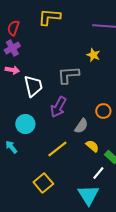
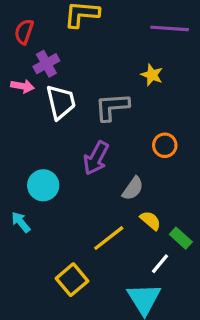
purple cross: (12, 48) -> (46, 64), moved
pink arrow: (12, 70) -> (22, 86), moved
white trapezoid: (33, 86) -> (61, 102), moved
orange circle: (103, 111) -> (165, 145), moved
yellow line: (57, 149) -> (109, 238), moved

